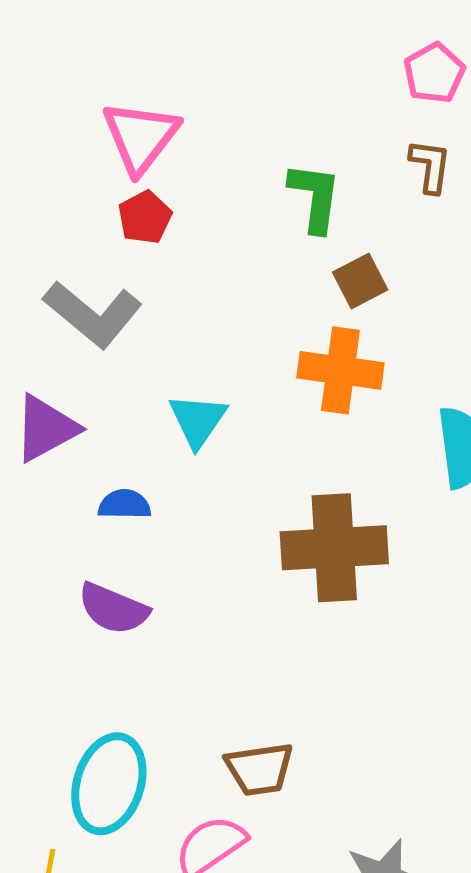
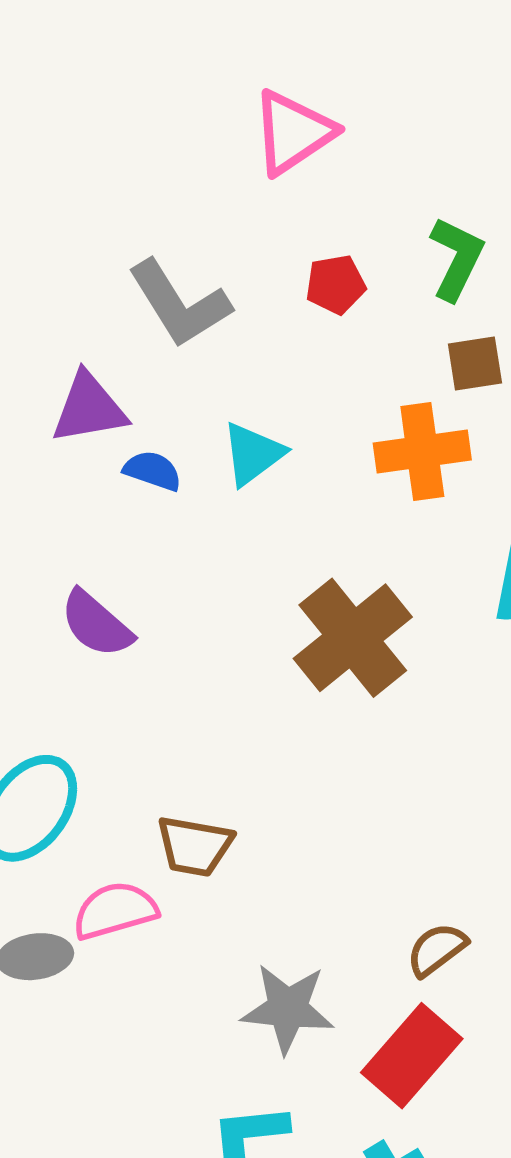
red pentagon: (145, 217) -> (336, 284), moved
orange cross: (340, 370) -> (422, 451), turned -34
blue semicircle: (124, 504) -> (153, 471), moved
brown cross: (334, 548) -> (353, 638), turned 36

